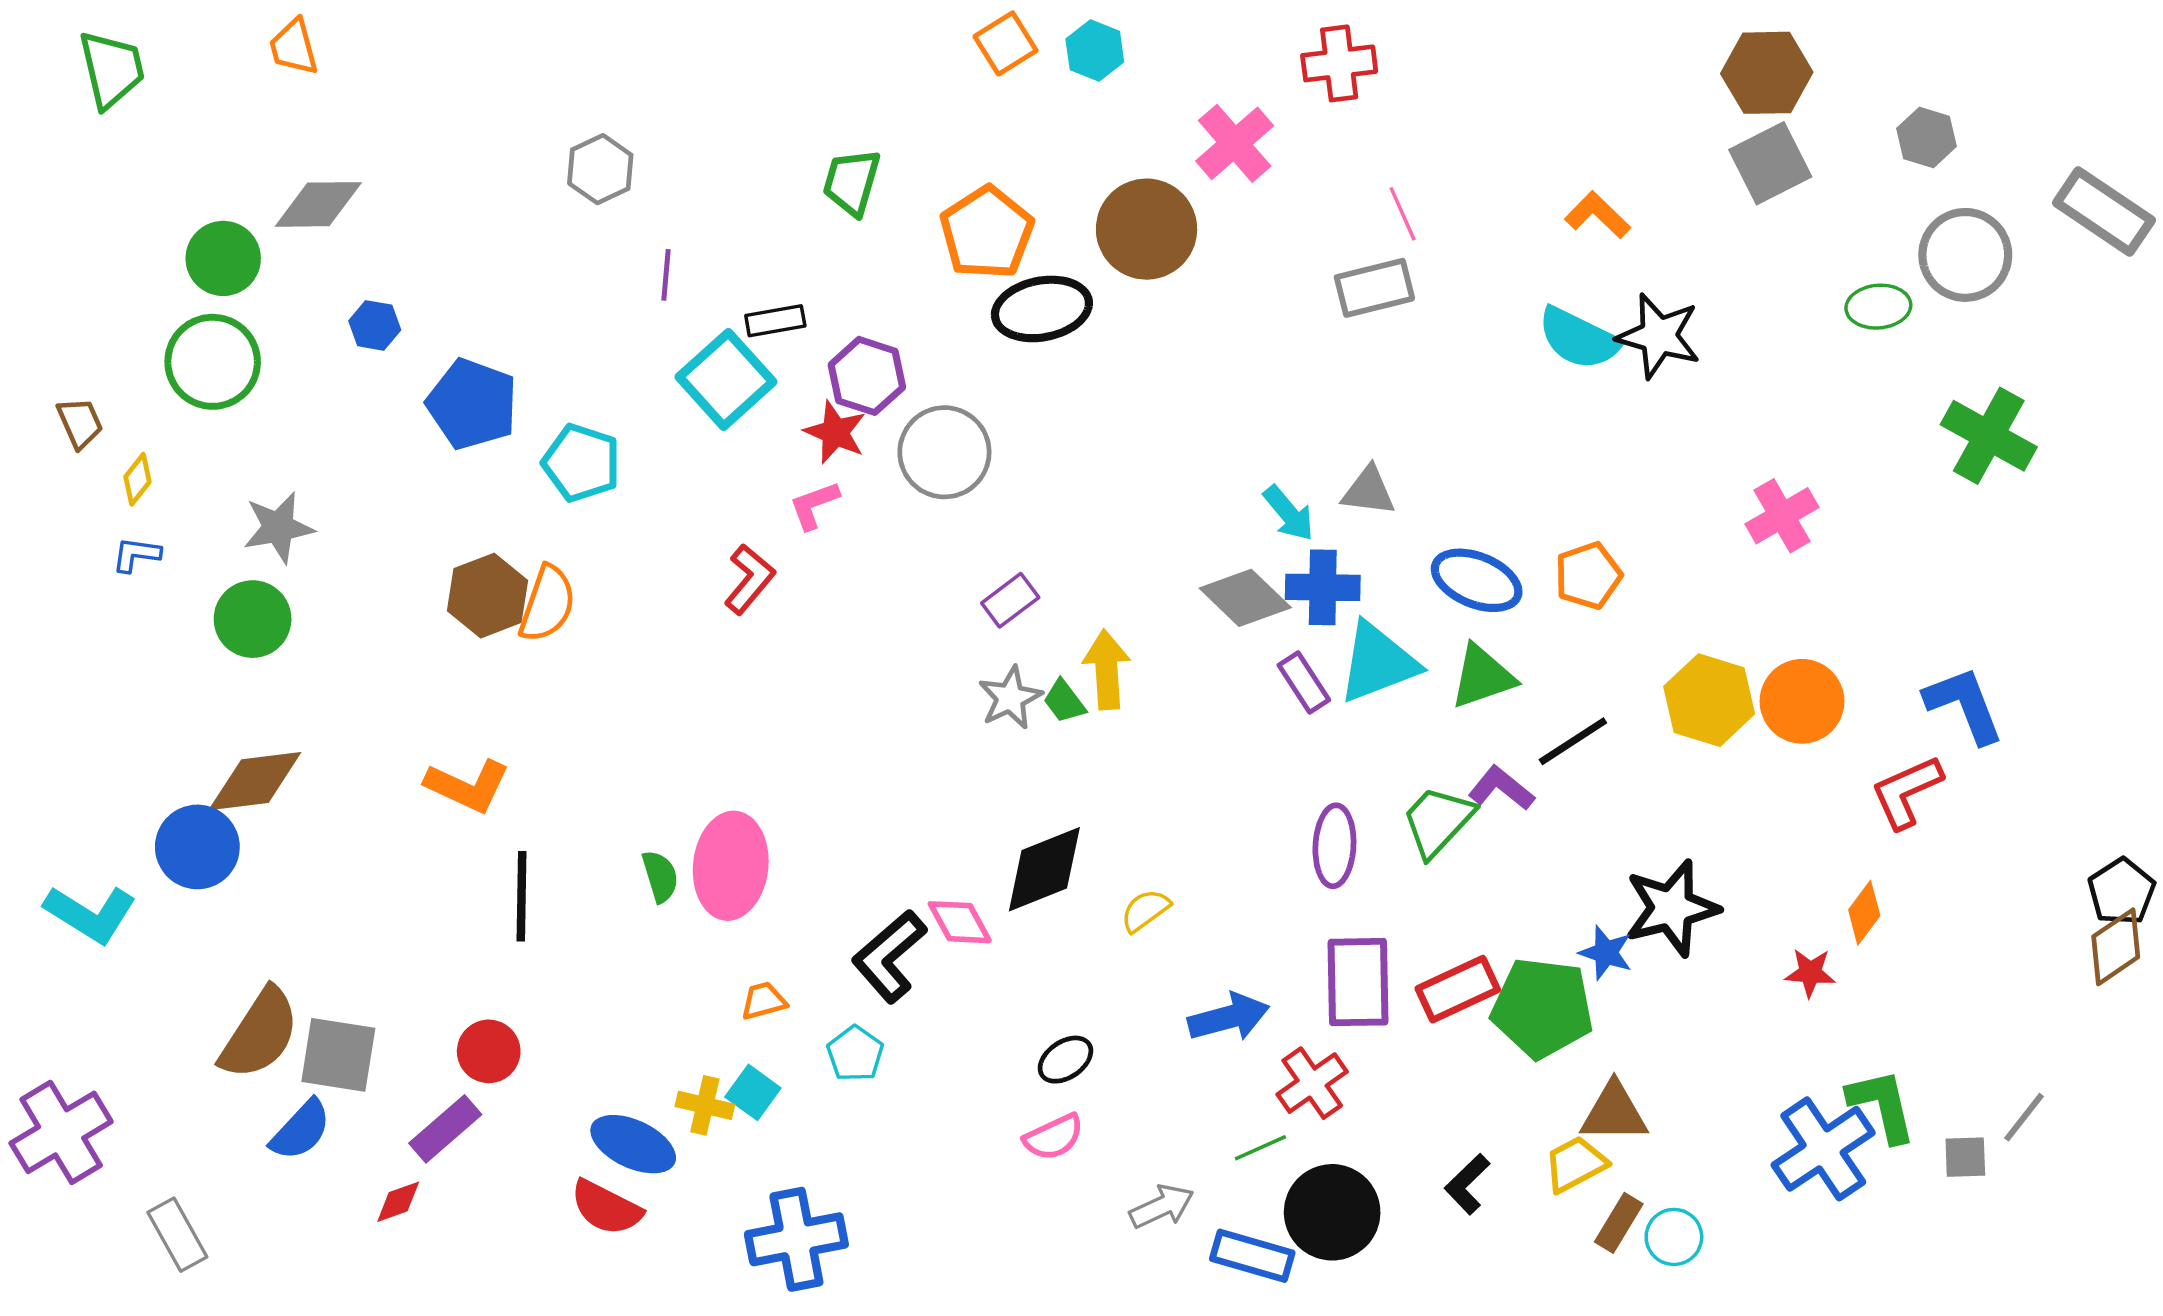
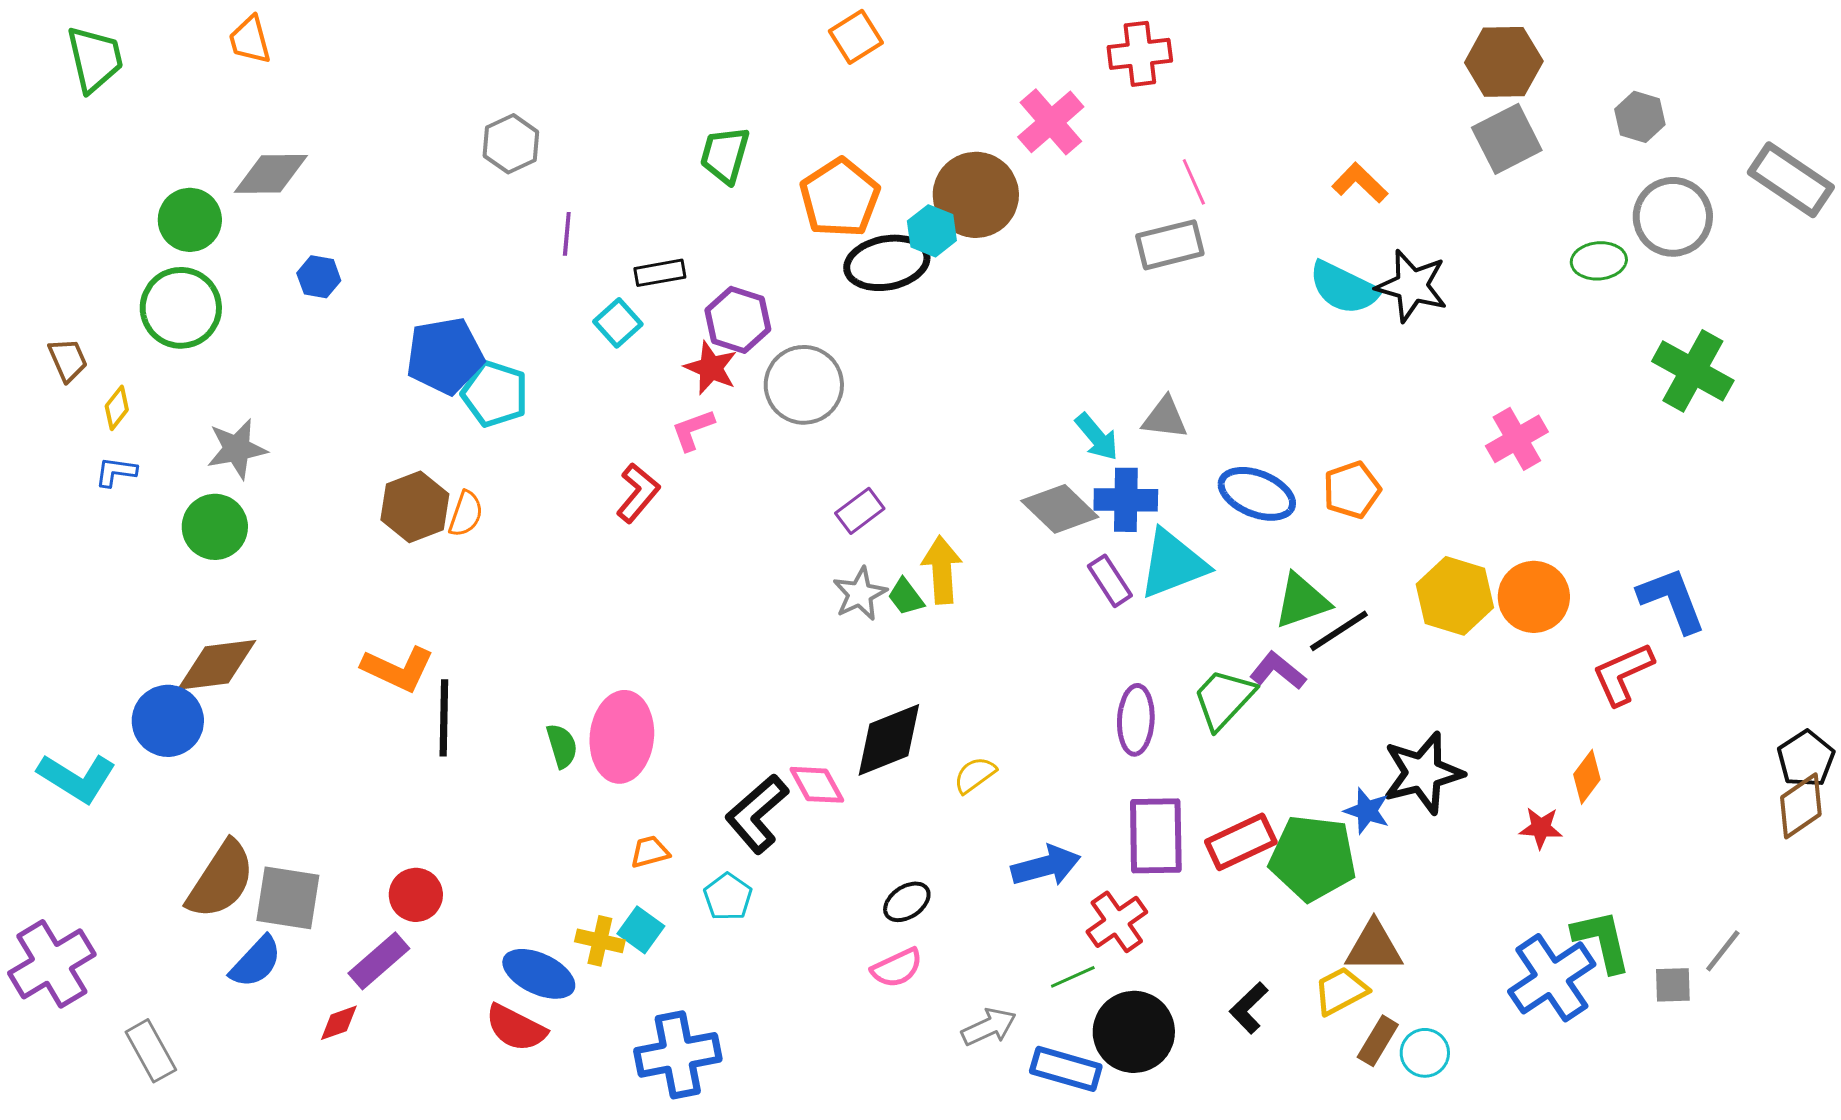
cyan hexagon: (1095, 51) -> (932, 231), moved
cyan square: (726, 379) -> (618, 323), size x0.6
blue pentagon: (472, 404) -> (445, 356), moved, turned -30
orange semicircle: (547, 604) -> (466, 514), size x0.7
green triangle: (1482, 677) -> (1302, 601), moved
black line: (522, 896) -> (444, 718), moved

